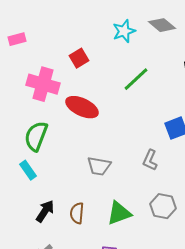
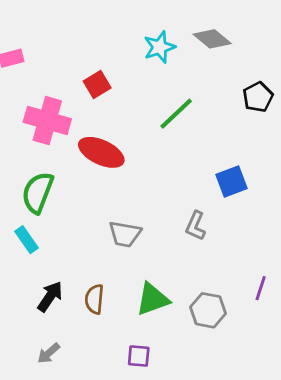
gray hexagon: (163, 206) -> (208, 310), moved

